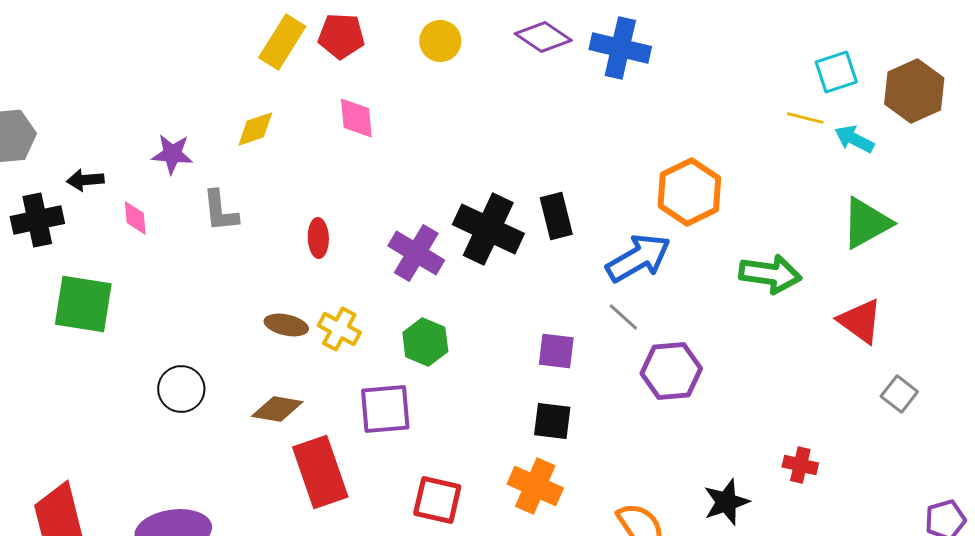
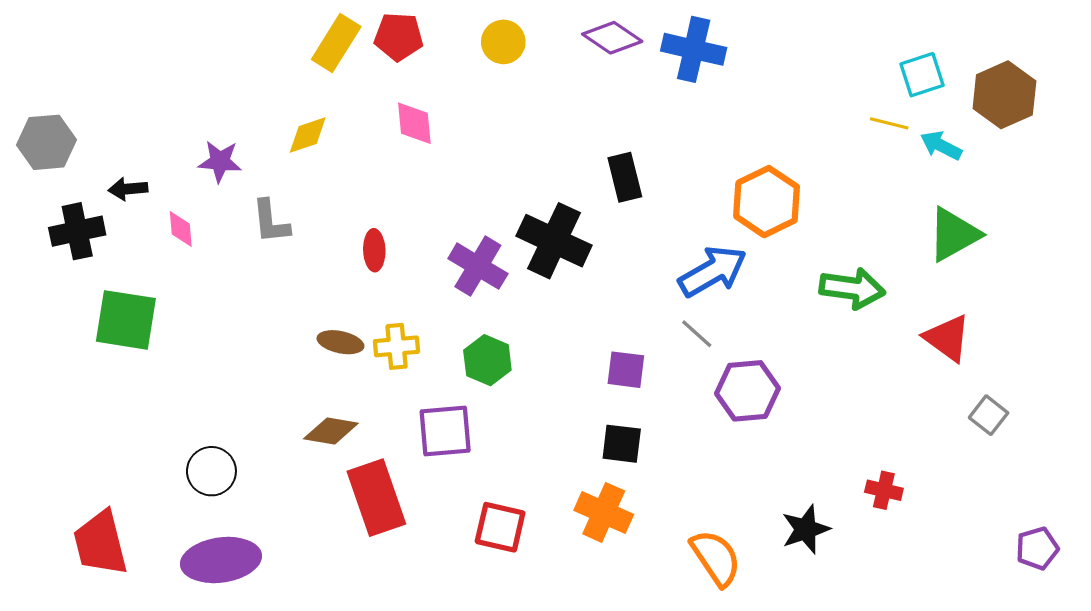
black rectangle: (556, 216) -> (625, 177), moved
yellow cross: (339, 329) -> (396, 346), turned -33
black circle: (181, 389) -> (211, 471), moved

